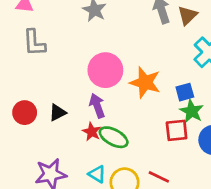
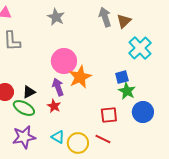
orange star: (145, 82) -> (80, 77), moved, turned 30
red square: (177, 130) -> (109, 115), moved
green ellipse: (114, 137) -> (24, 108), moved

